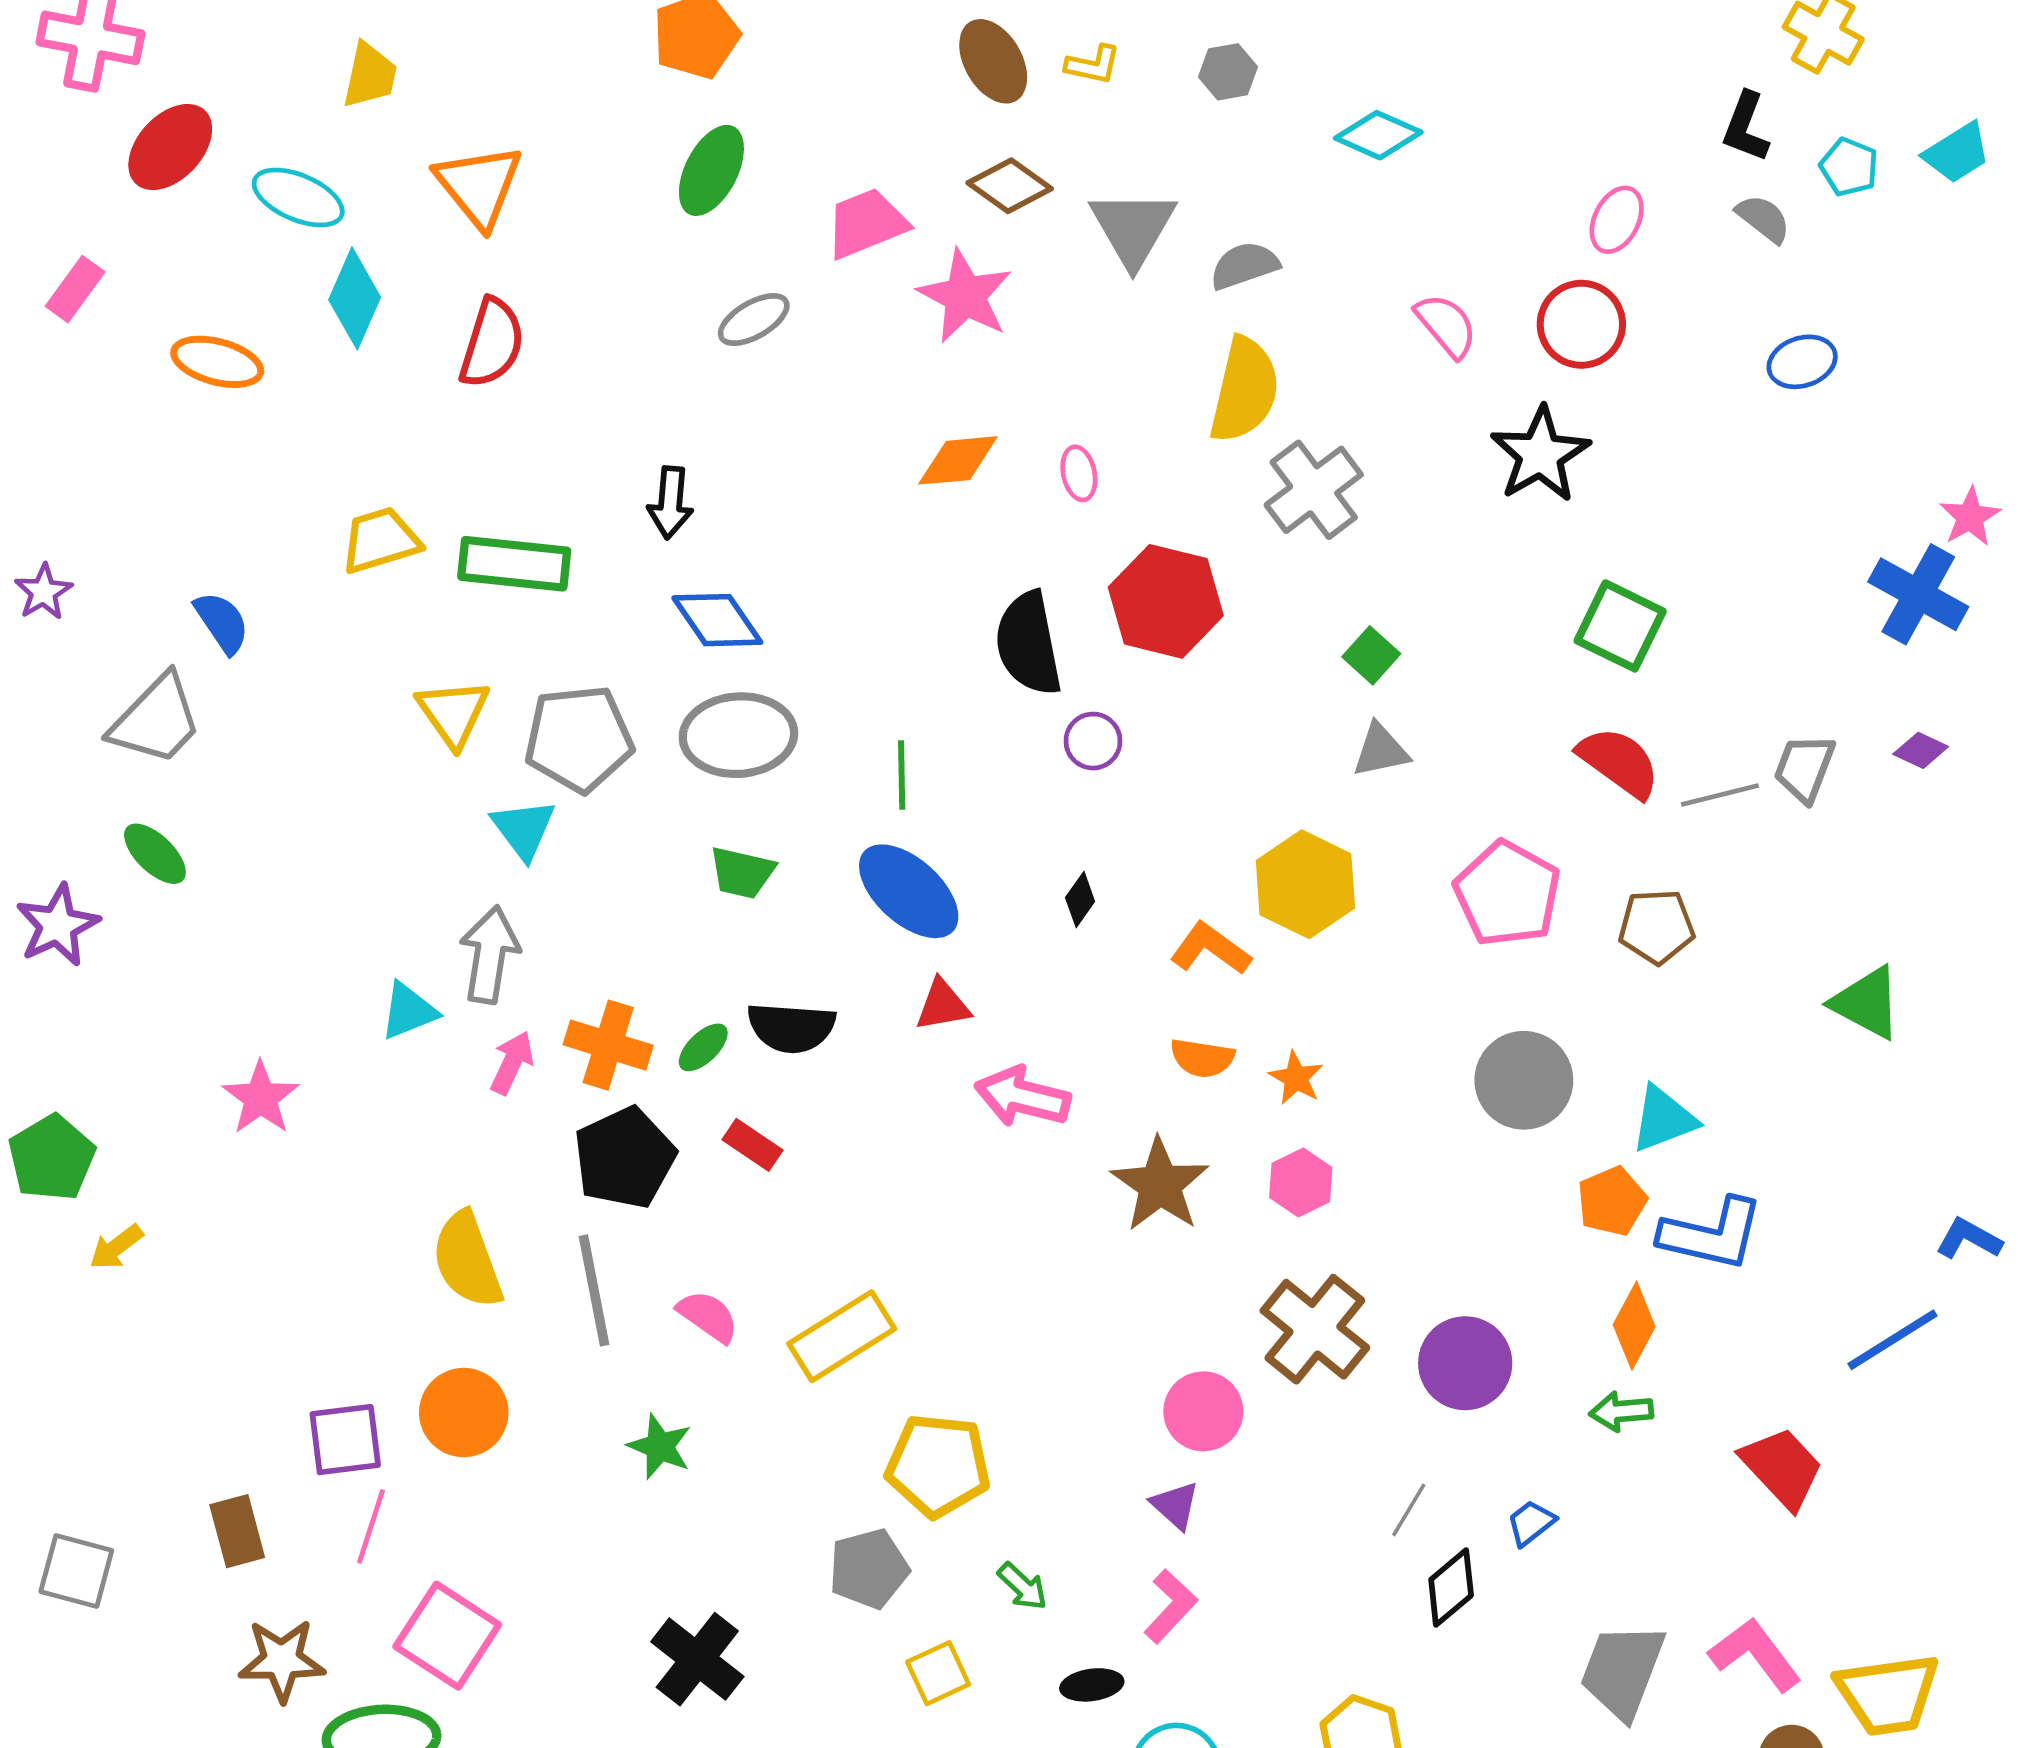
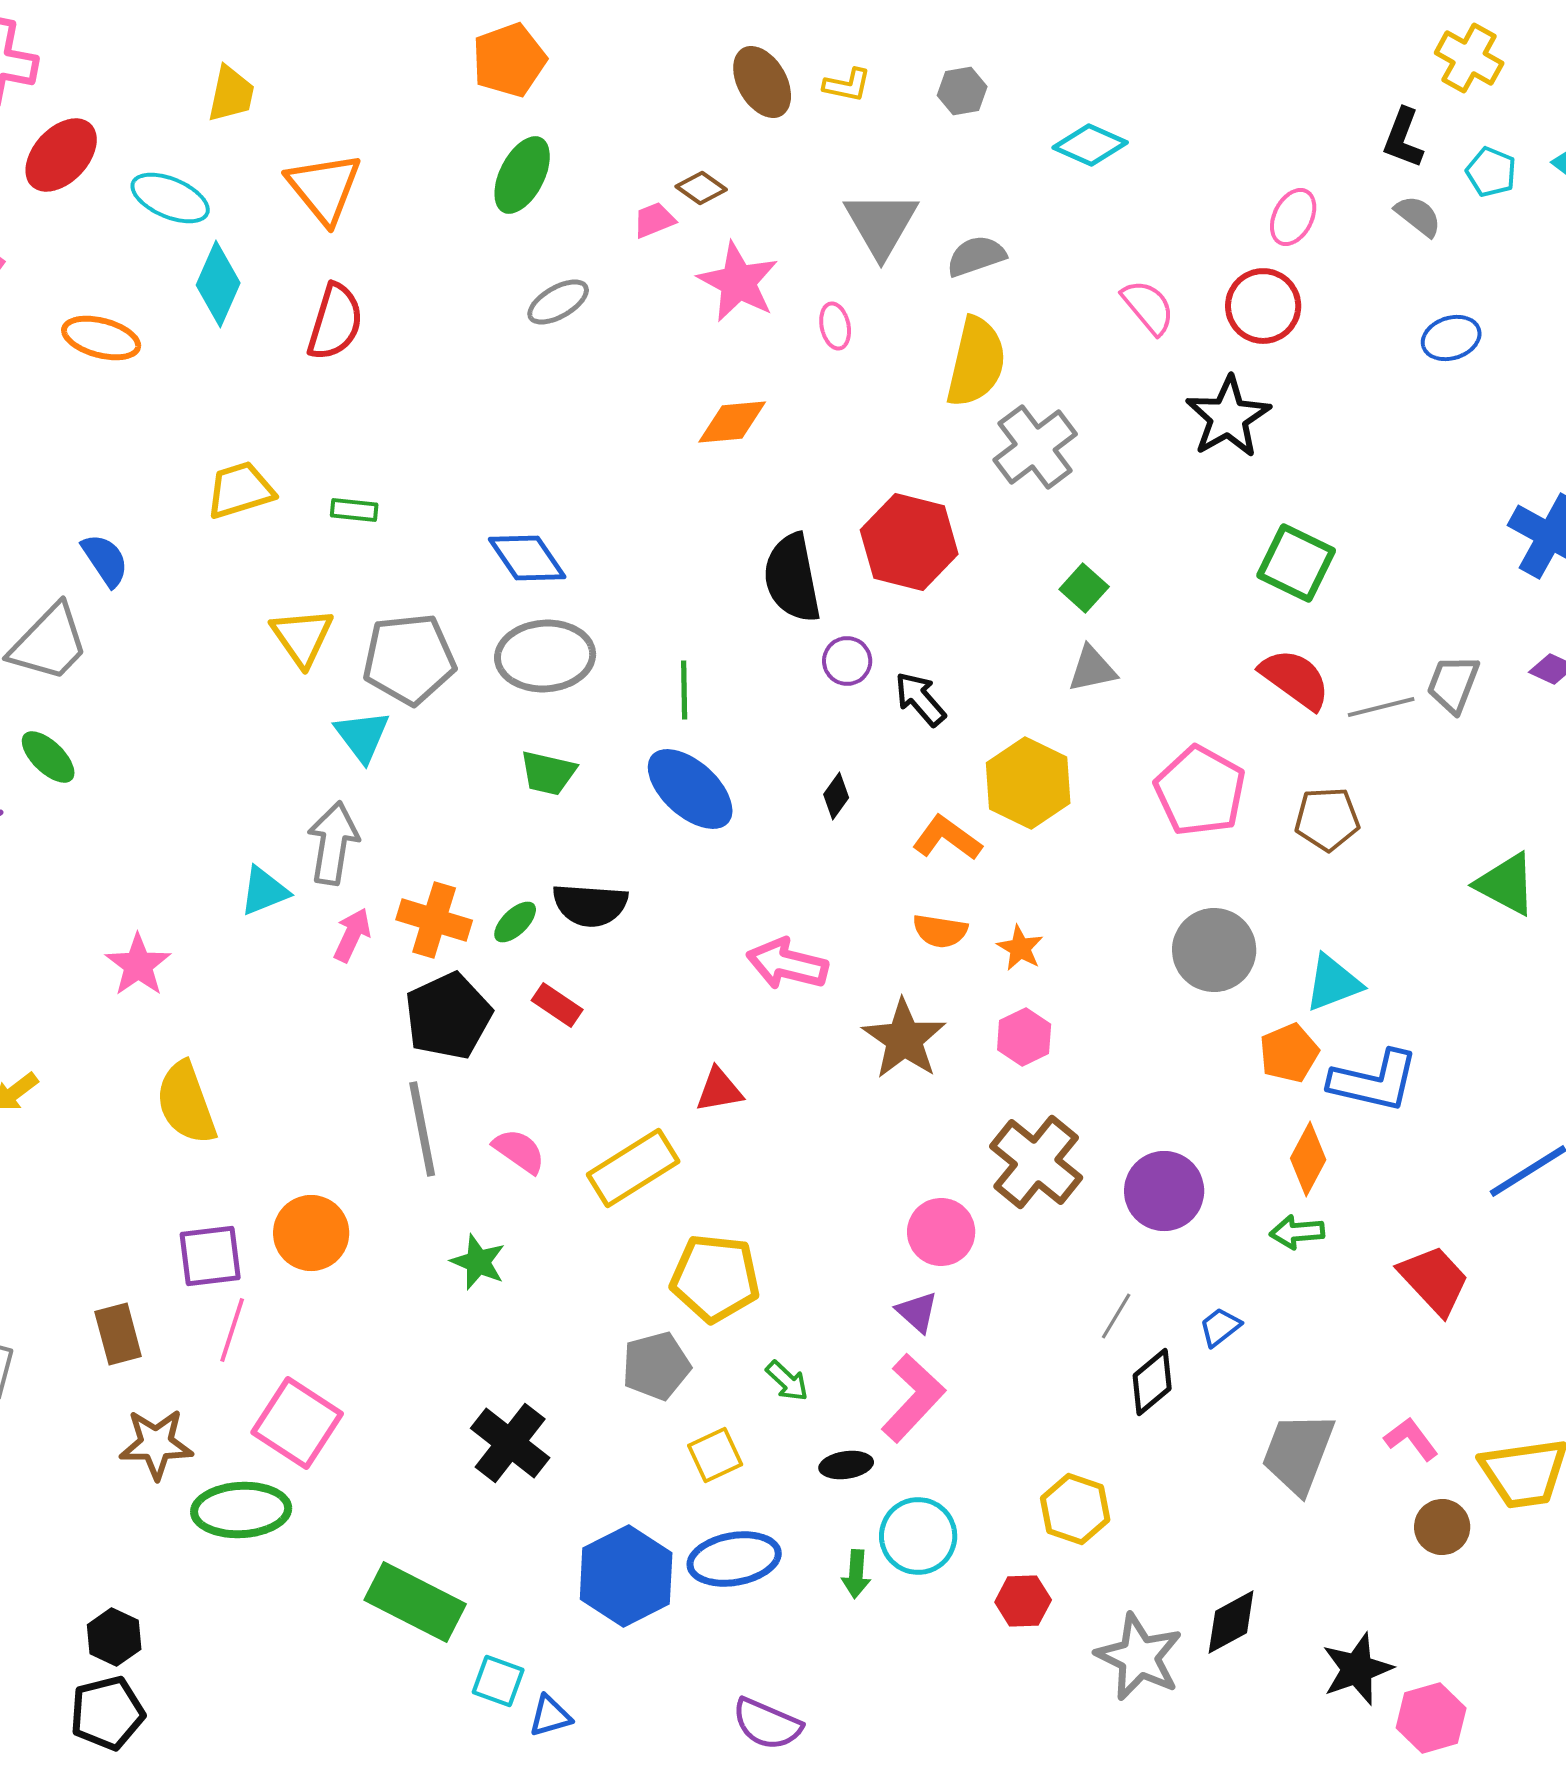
brown diamond: (1010, 186) -> (701, 188), moved, size x0.7
pink trapezoid: (866, 223) -> (654, 220), size x0.6
pink ellipse: (1079, 473) -> (835, 326), moved
black arrow: (670, 503) -> (920, 699), moved, turned 134
green rectangle: (514, 564) -> (354, 510), size x0.5
red triangle: (943, 1005) -> (719, 1090), moved
yellow semicircle: (467, 1260) -> (186, 1103), moved
pink L-shape: (1170, 1606) -> (913, 1398), size x1.4
pink L-shape: (1755, 1654) -> (1411, 1439), size x0.7

